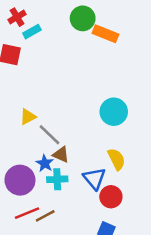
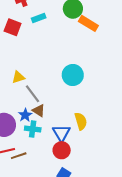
cyan rectangle: (32, 32) -> (39, 18), moved
cyan circle: (114, 112) -> (73, 75), moved
red circle: (111, 197) -> (62, 150), moved

